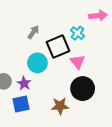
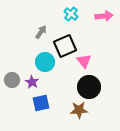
cyan cross: (77, 33) -> (71, 14), moved
blue square: (21, 104) -> (41, 103), moved
brown star: (60, 106) -> (79, 110), moved

